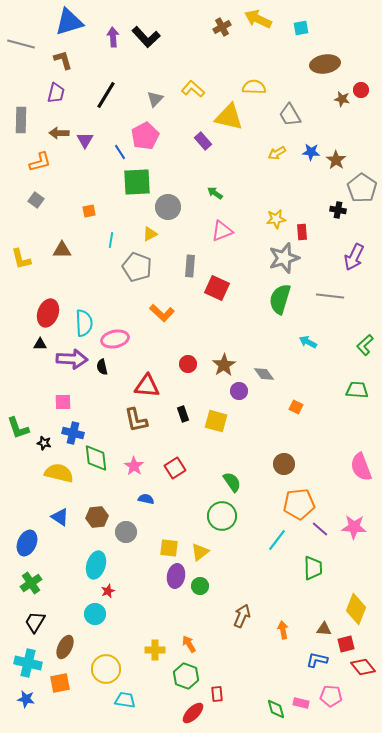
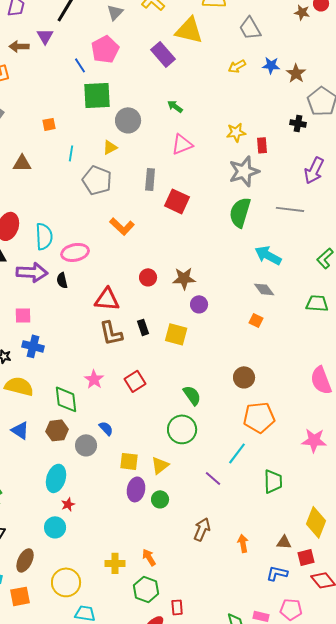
purple triangle: (85, 140) -> (45, 36), moved
purple rectangle: (203, 141) -> (163, 54), size x1.4
cyan arrow: (308, 342) -> (268, 255), size x1.5
brown star: (224, 365) -> (184, 278), turned 30
gray diamond: (264, 374) -> (264, 289), moved
brown L-shape: (136, 420) -> (111, 333), moved
green diamond: (96, 458) -> (66, 399), moved
blue semicircle: (146, 499) -> (106, 428), moved, turned 35
purple line: (320, 529) -> (213, 478), moved

